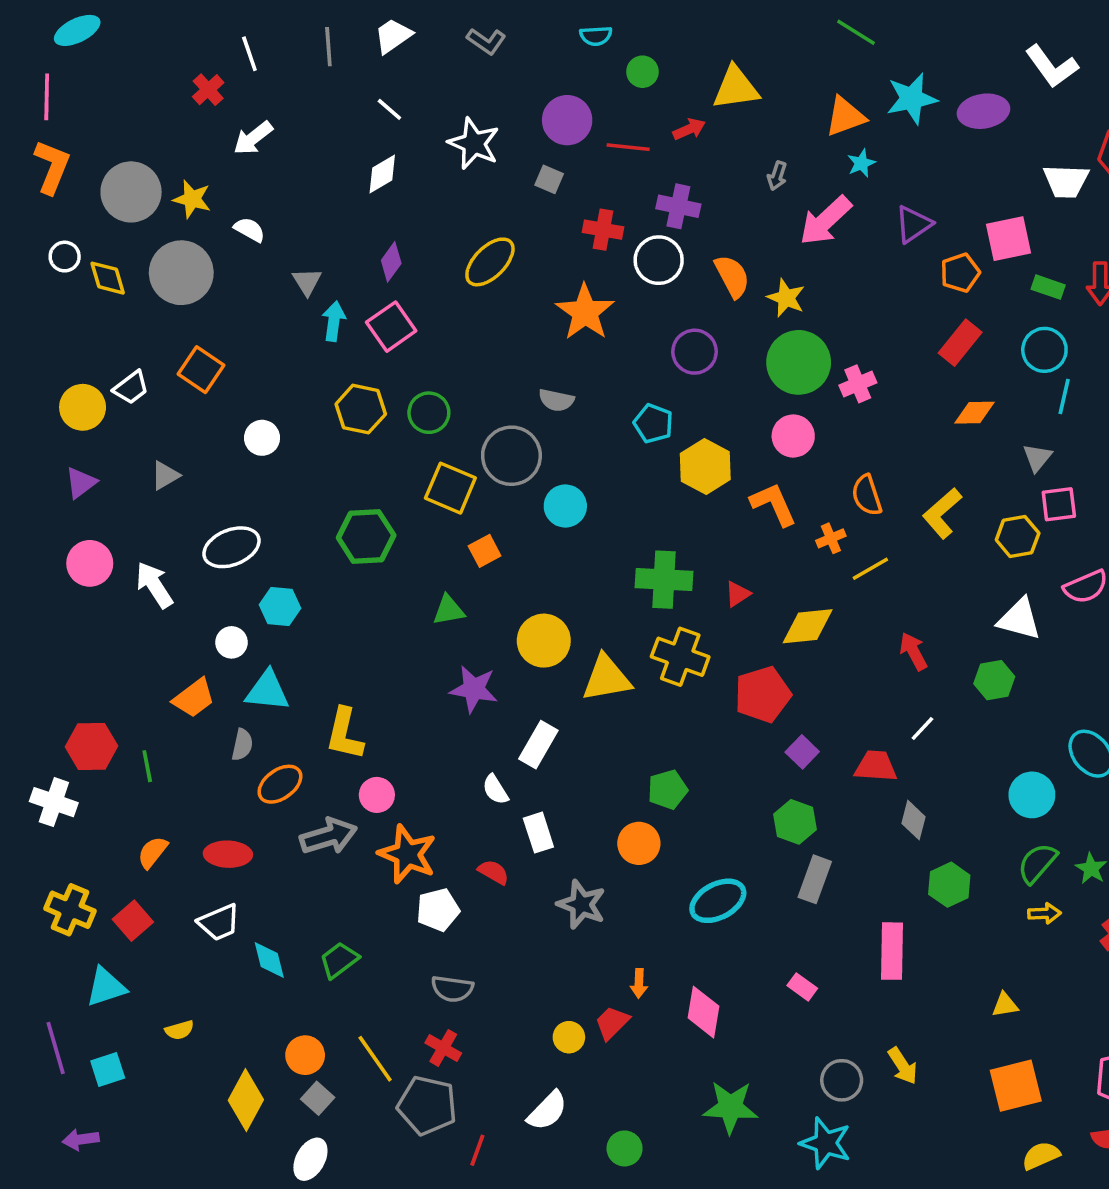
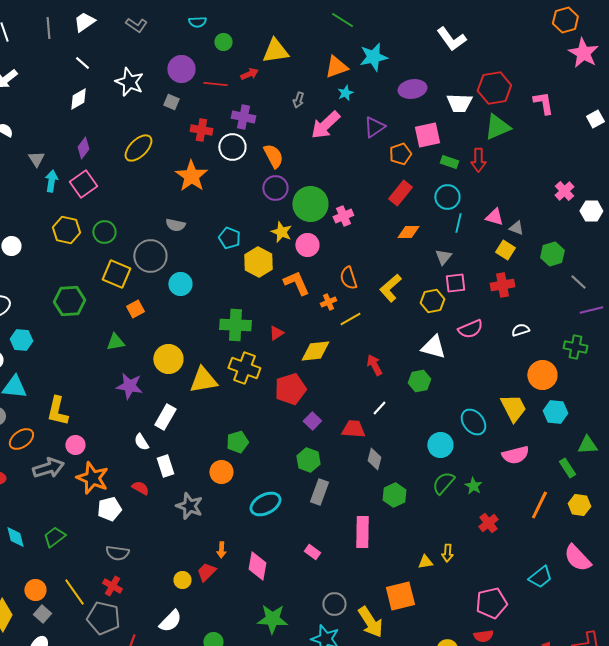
purple ellipse: (983, 111) -> (412, 89), moved
yellow star: (786, 298) -> (281, 232), moved
purple circle: (695, 352) -> (275, 188), moved
yellow arrow: (1044, 913) -> (447, 553), moved, turned 96
yellow arrow: (903, 1066) -> (370, 622), moved, size x1.5
orange square: (1016, 1086) -> (400, 596), moved

